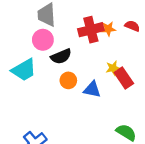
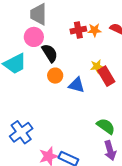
red cross: (91, 30) -> (78, 30), size x0.7
black semicircle: (61, 56) -> (50, 53), turned -102

